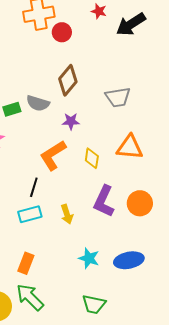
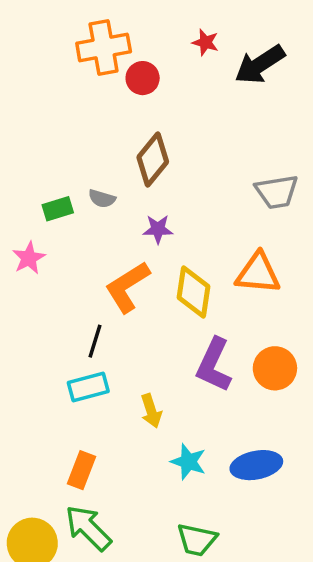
gray trapezoid: (118, 97) -> (277, 192), moved
gray semicircle: (38, 103) -> (102, 199), size x0.7
yellow diamond: (92, 158) -> (194, 292), size x1.4
yellow arrow: (67, 214) -> (151, 411), moved

